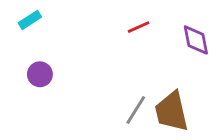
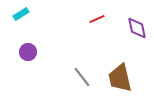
gray line: (136, 110) -> (82, 77), moved, turned -70

